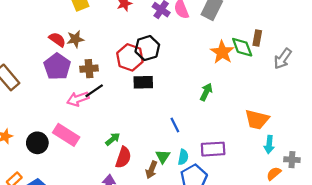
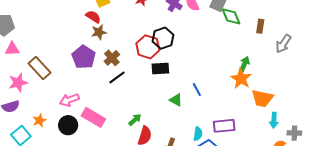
red semicircle: (57, 39) -> (93, 17), moved
green diamond: (242, 47) -> (231, 16), moved
orange star: (222, 52) -> (241, 79), moved
brown cross: (89, 69) -> (112, 58), turned -35
green arrow: (206, 92) -> (244, 64), moved
pink arrow: (78, 99) -> (69, 100), moved
blue line: (175, 125) -> (197, 90), moved
green triangle: (163, 156) -> (176, 100), moved, turned -32

